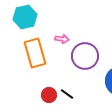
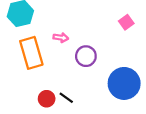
purple circle: (85, 56) -> (86, 56), size x0.7

